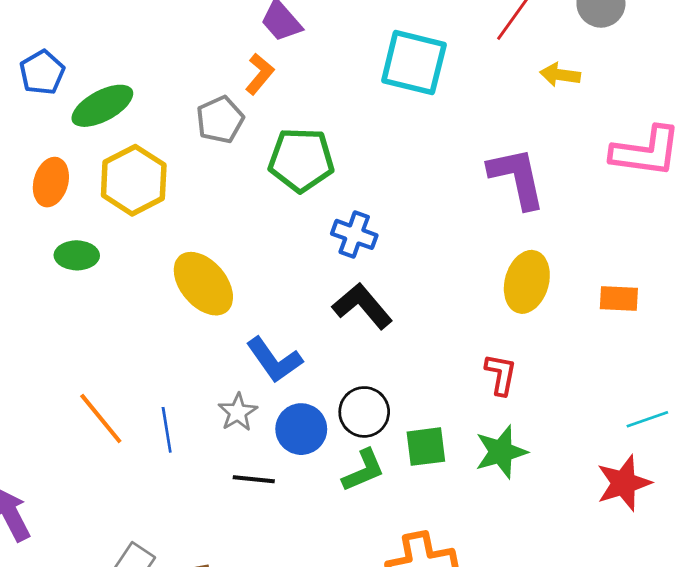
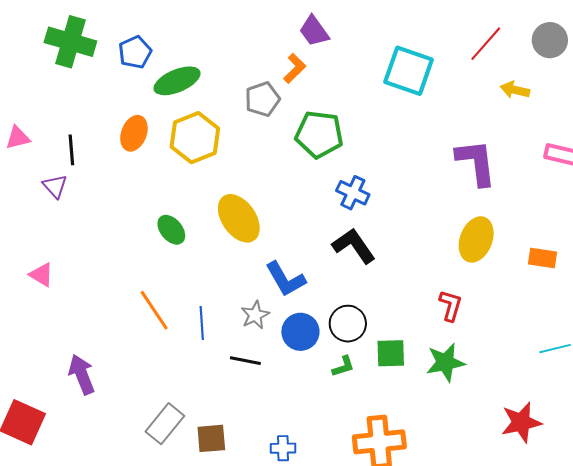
green ellipse: (77, 255) -> (171, 230), moved, turned 44
green L-shape: (363, 470) -> (343, 366), size x0.7
black line: (254, 479) -> (245, 361), moved
red star: (624, 483) -> (521, 422), moved

